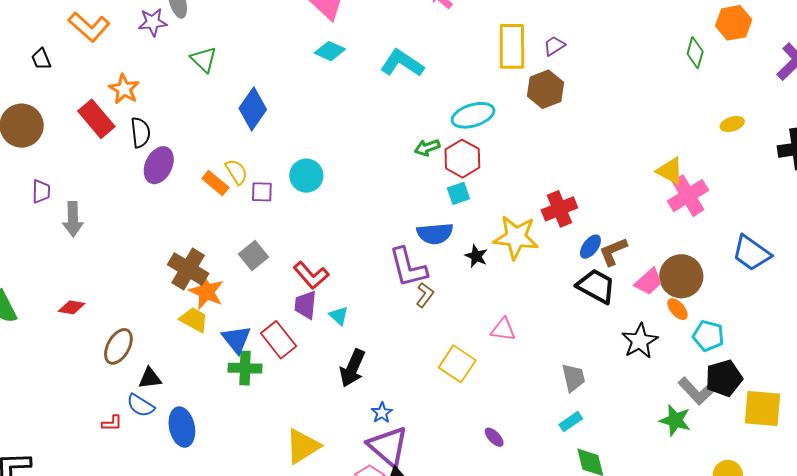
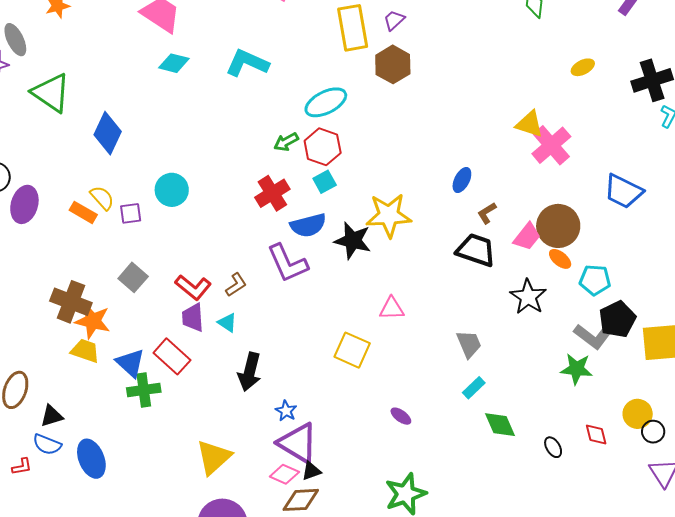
green triangle: (204, 60) -> (51, 93), size x1.5
red cross: (559, 209) -> (272, 193), moved
blue ellipse: (590, 247) -> (462, 180), moved
brown L-shape: (613, 251) -> (487, 213), size x0.7
black star: (476, 256) -> (353, 241), size x1.6
brown L-shape: (425, 295) -> (236, 285), moved, turned 30

